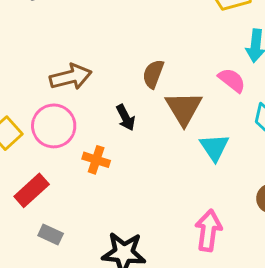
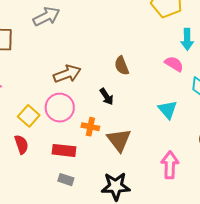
brown semicircle: (153, 74) -> (122, 66), turned -36
brown triangle: (184, 108) -> (119, 140), moved
red rectangle: (32, 190) -> (64, 150), moved, turned 55

